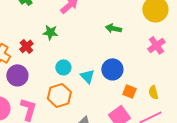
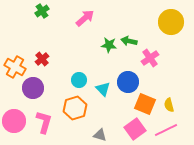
green star: (50, 32) -> (109, 45), moved
pink cross: (156, 45) -> (150, 58), moved
orange square: (129, 91) -> (145, 104), size x1.5

